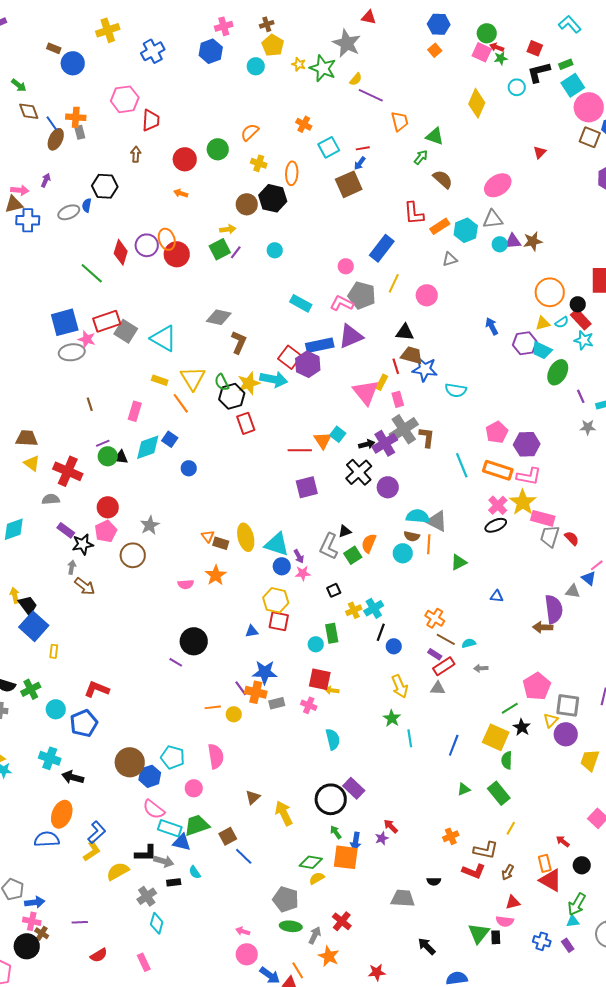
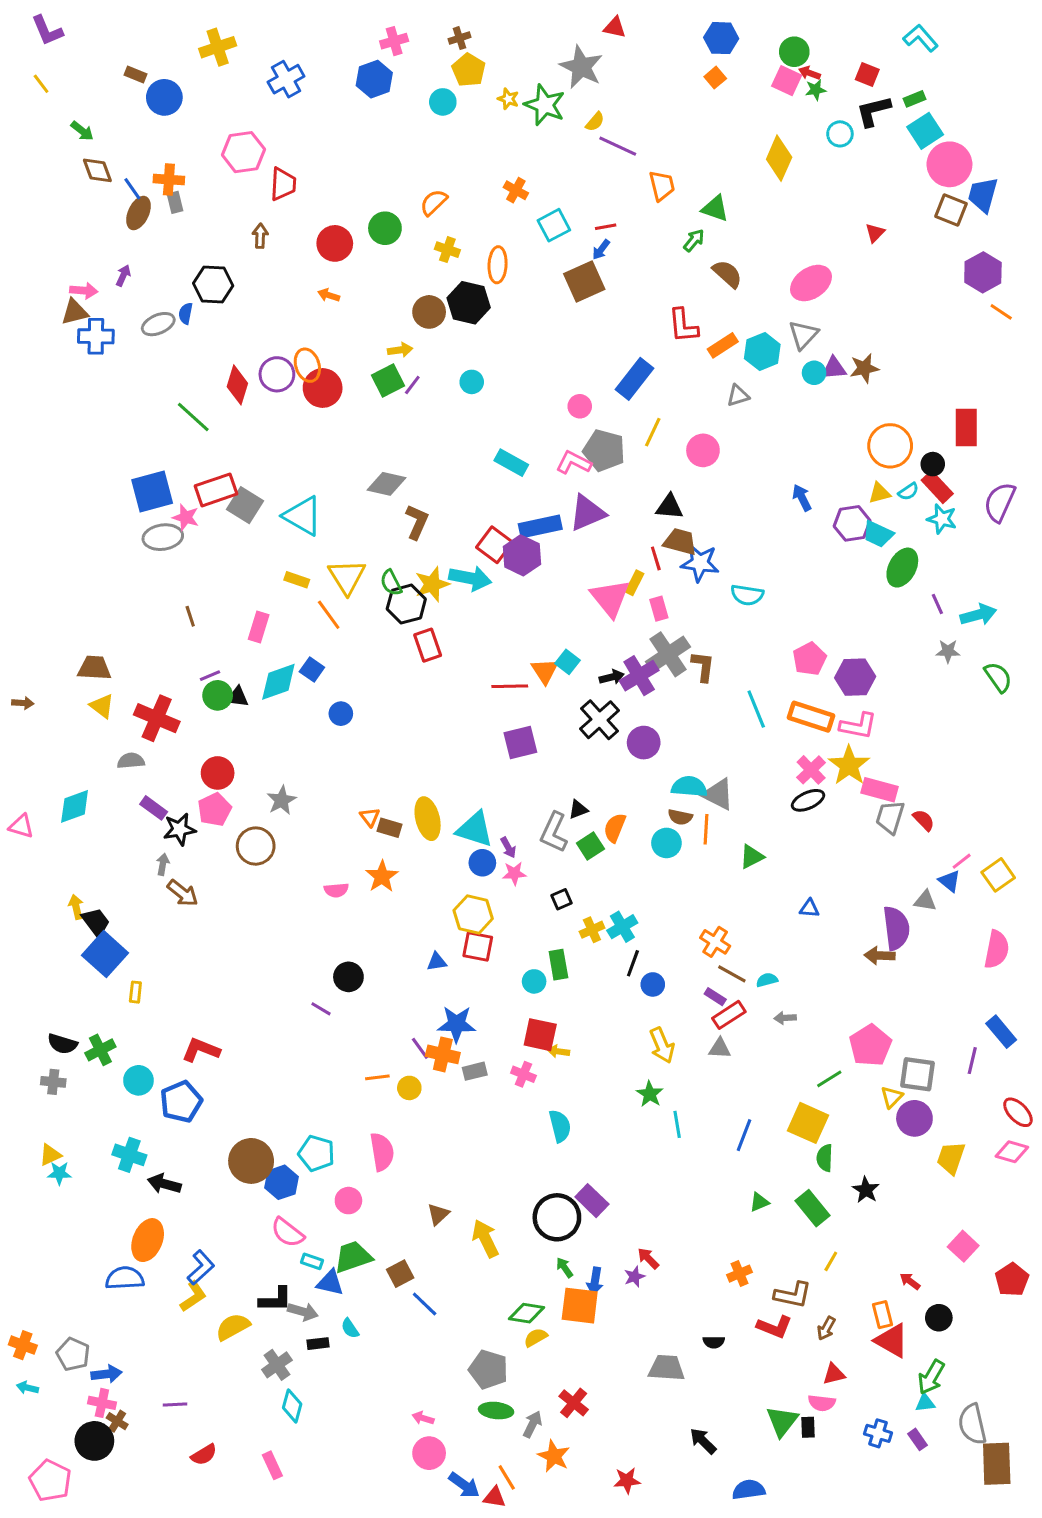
gray triangle: (493, 219) -> (803, 335), turned -40
black circle: (194, 641) -> (348, 977), size x0.7
black star: (522, 727) -> (866, 1190), moved
cyan rectangle: (170, 828) -> (312, 1261), size x0.6

